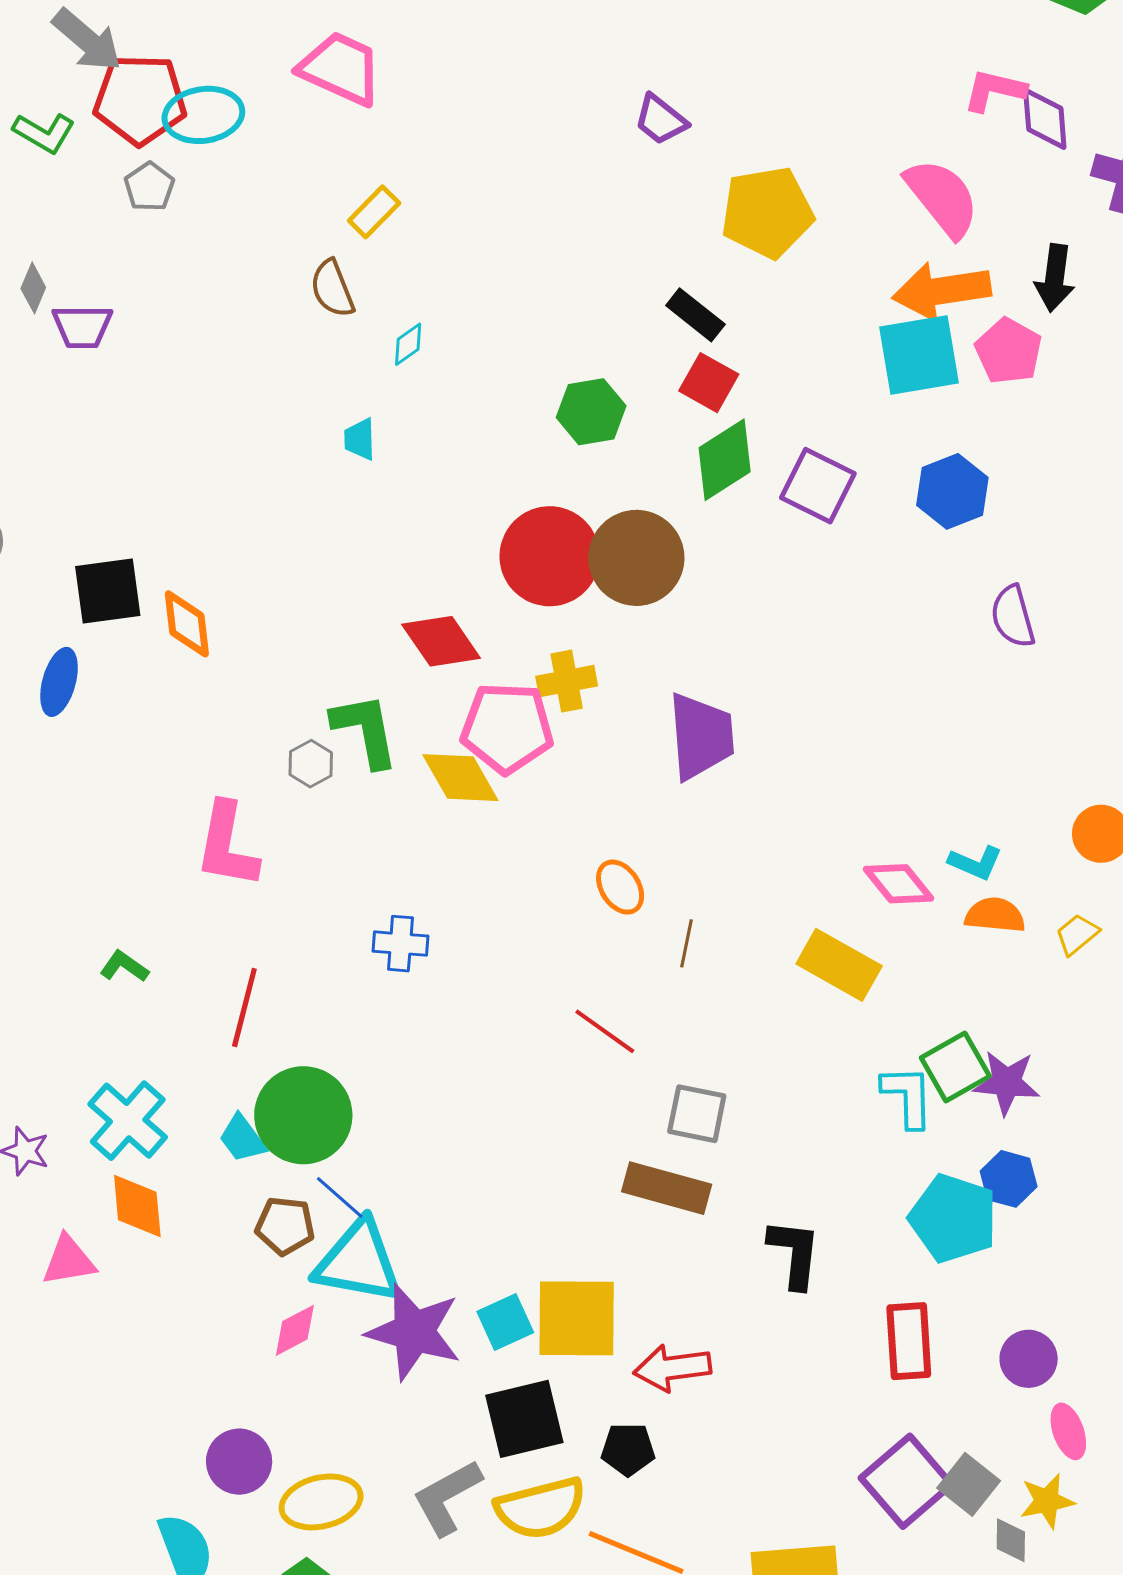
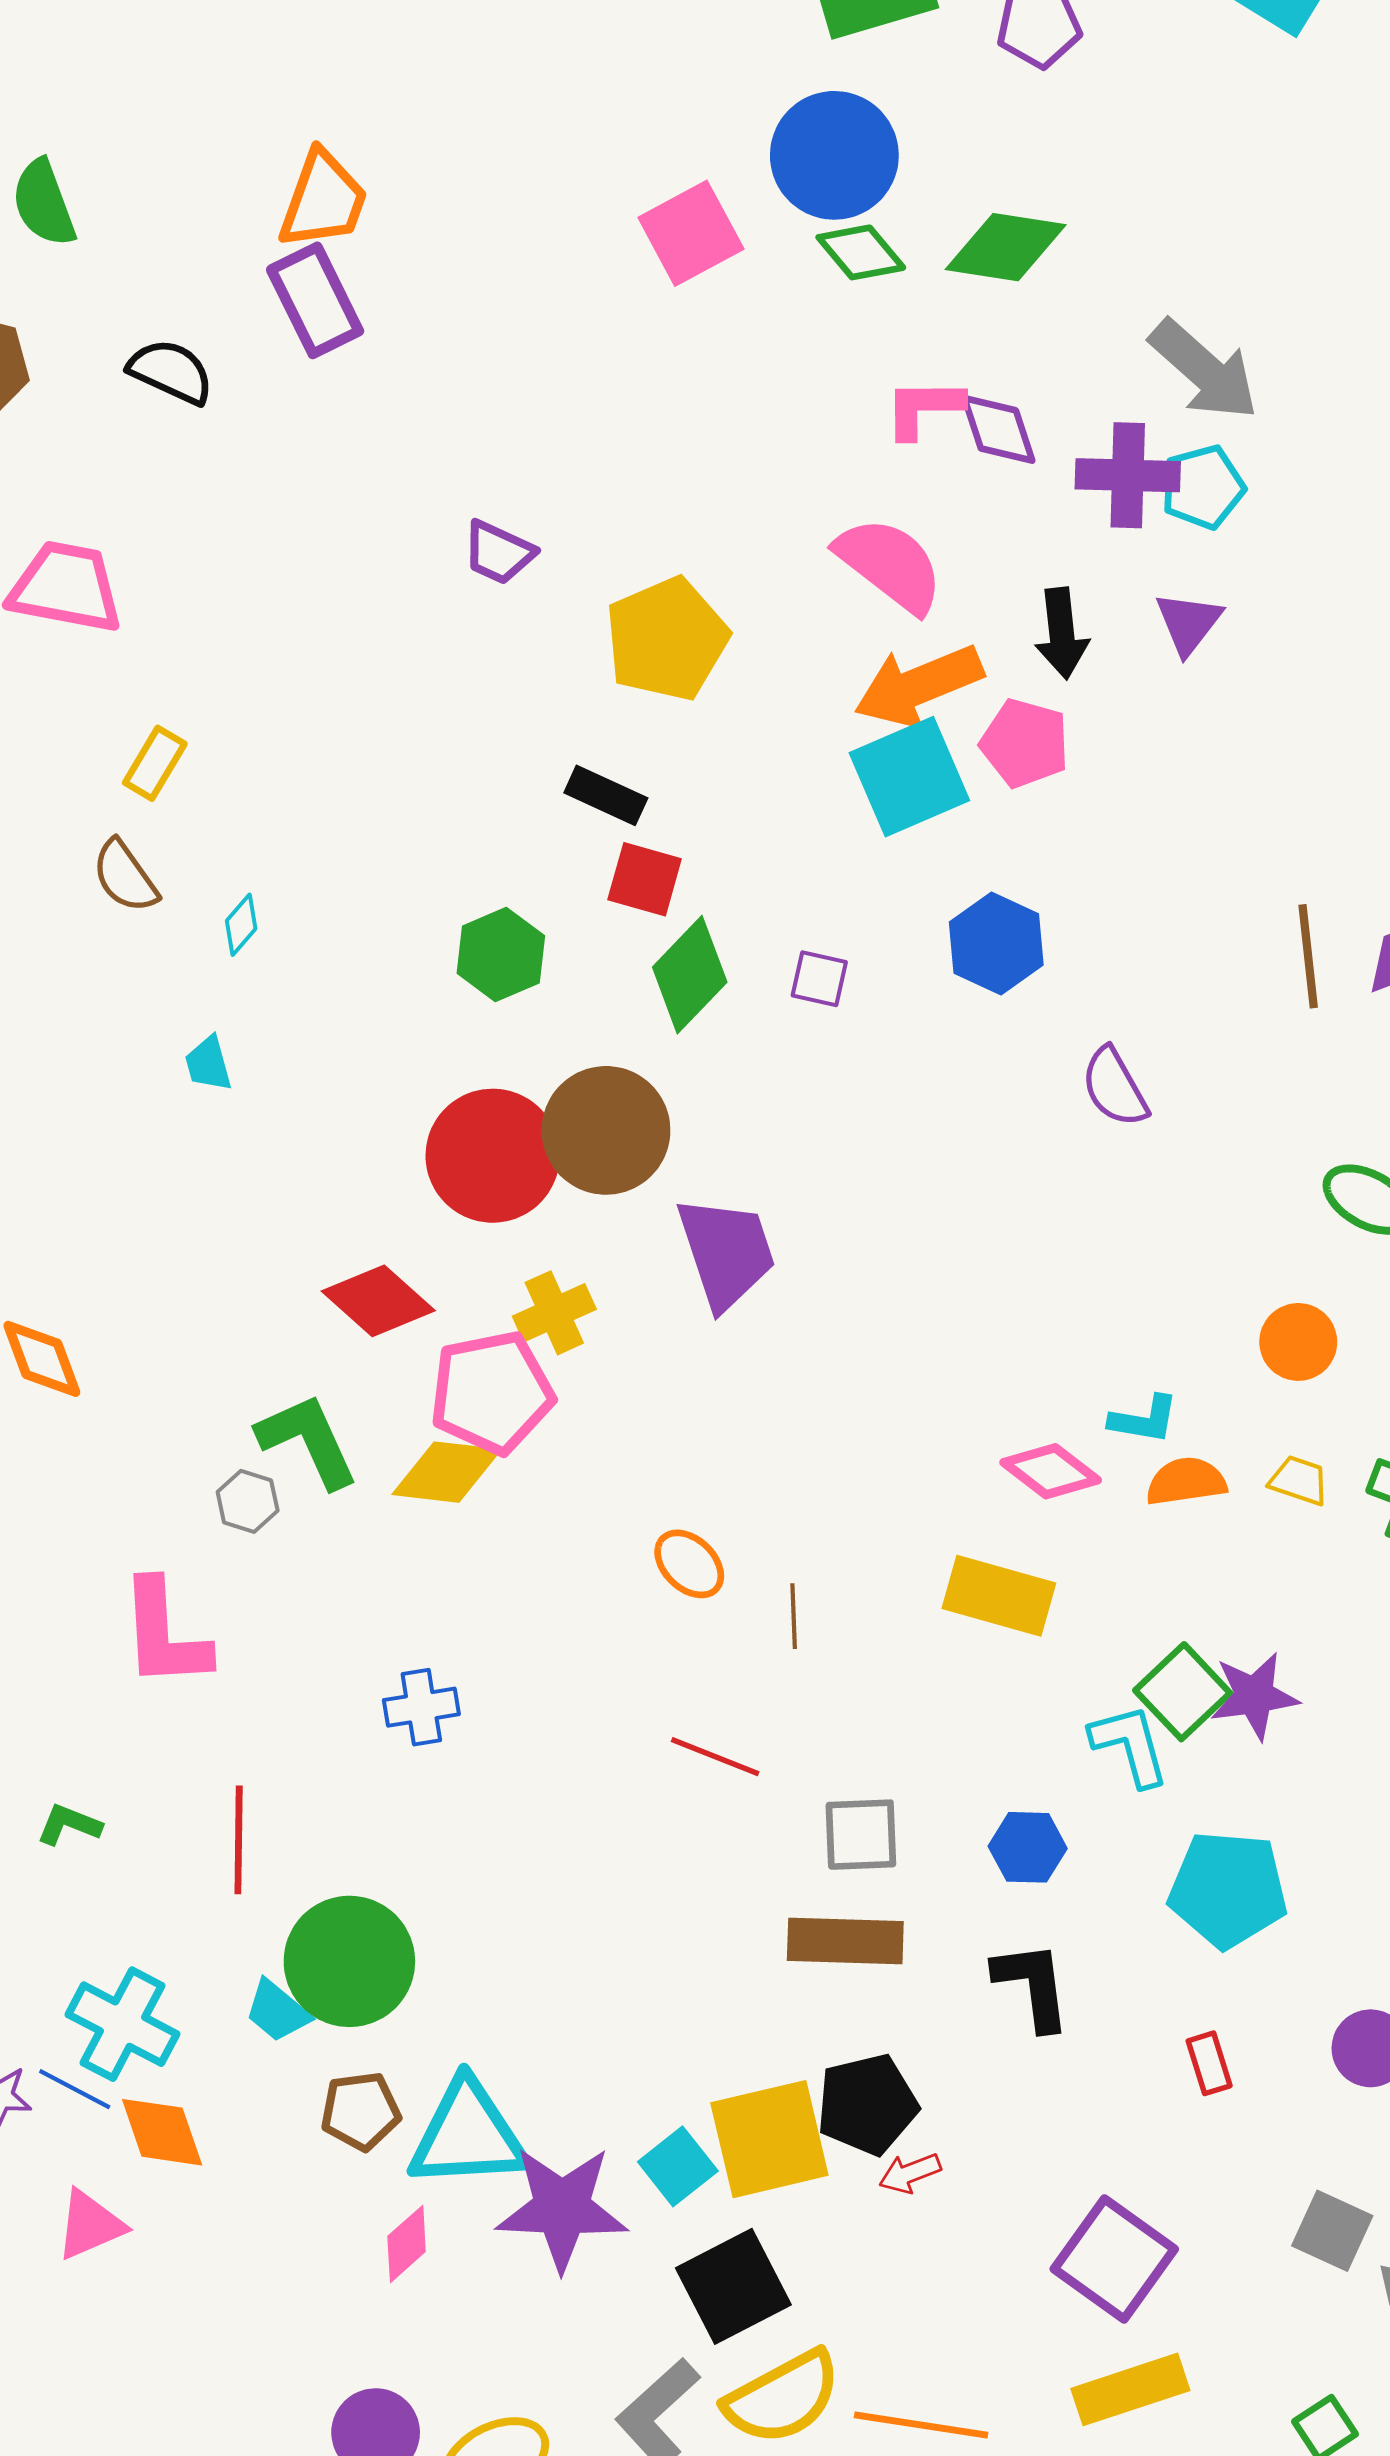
purple square: (818, 486) -> (819, 979), size x0.6
purple trapezoid: (701, 736) -> (726, 1252), moved
yellow diamond: (460, 778) -> (447, 1472), turned -40
yellow trapezoid: (1077, 934) -> (1299, 1480), turned 72
blue hexagon: (1009, 1179) -> (1028, 1847), moved
blue line: (340, 1197) -> (75, 2089), moved
red rectangle: (909, 1341) -> (1209, 2063), size x0.6
red arrow: (672, 1368) -> (910, 2173), size x0.6
black pentagon: (628, 1449) -> (867, 2104), moved, size x1.4
purple square: (906, 1481) -> (1114, 2259), moved

